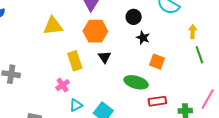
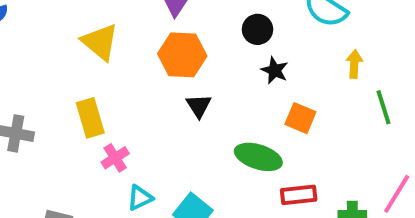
yellow triangle: (53, 26) -> (100, 42), turned 45
yellow arrow: (193, 32) -> (354, 64), moved
yellow rectangle: (75, 61) -> (90, 118), moved

